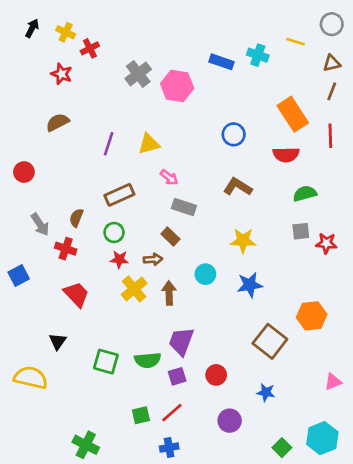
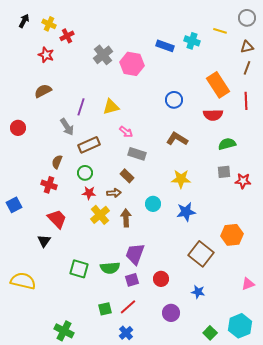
gray arrow: (40, 224) -> (67, 127), moved
black triangle: (58, 341) -> (44, 241), moved
blue cross: (169, 448) -> (126, 333), turned -32

